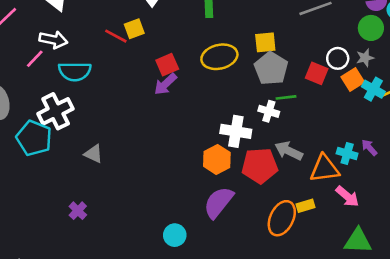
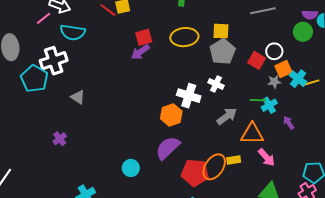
gray star: (365, 58) -> (274, 82), moved
green line: (286, 97) -> (258, 100), moved
gray arrow: (289, 151) -> (227, 116), turned 110
cyan cross: (347, 154) -> (269, 105), moved, turned 35
red pentagon: (260, 166) -> (195, 173), moved

